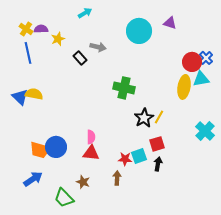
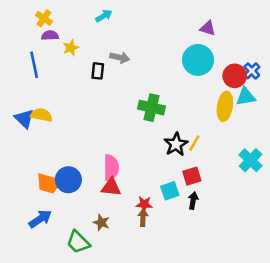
yellow cross: (26, 29) -> (44, 18), moved
cyan circle: (139, 31) -> (198, 60), moved
black rectangle: (80, 58) -> (98, 71), turned 48
pink semicircle: (91, 137) -> (111, 168), size x1.5
red star: (125, 159) -> (144, 204), moved

